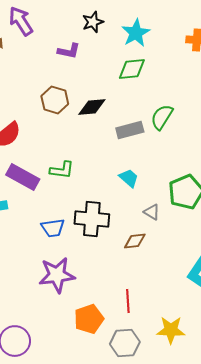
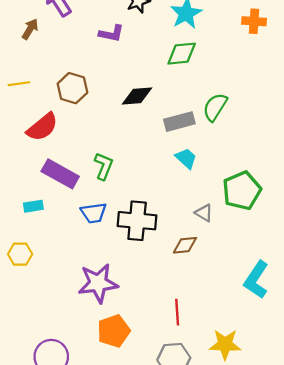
brown hexagon: (55, 100) -> (72, 88), moved
green L-shape: (62, 170) -> (104, 166), turned -75
cyan trapezoid: (129, 178) -> (186, 158), moved
blue trapezoid: (53, 228) -> (94, 213), moved
orange pentagon: (89, 319) -> (114, 331), moved

